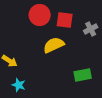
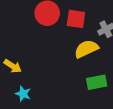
yellow semicircle: (54, 45) -> (86, 49), moved

